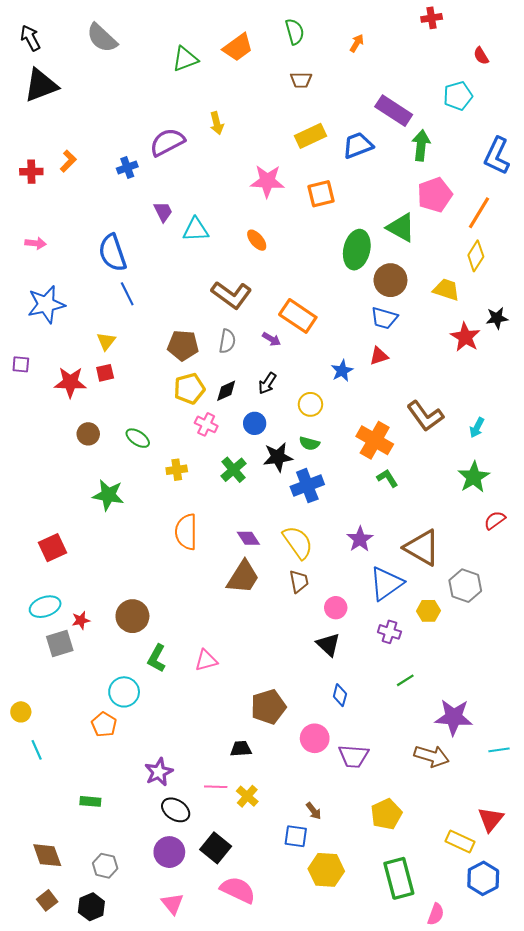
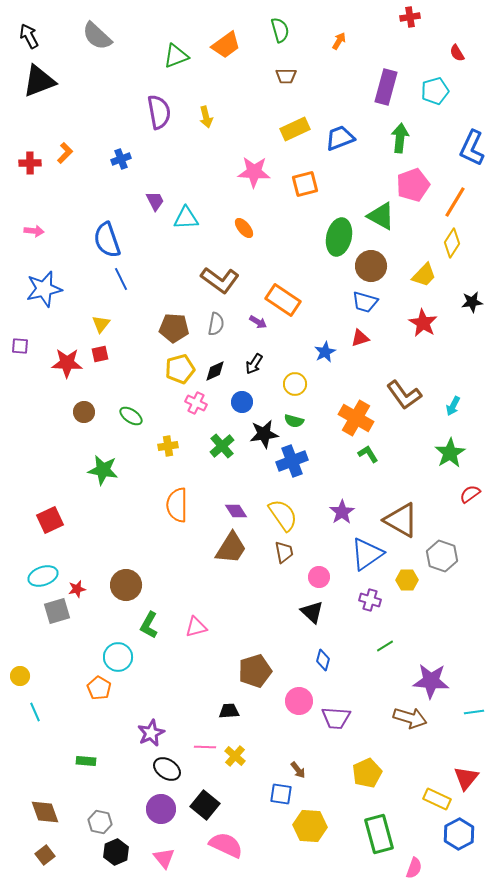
purple rectangle: (394, 111) -> (386, 87), moved, turned 72
purple semicircle: (167, 142) -> (159, 112), moved, turned 108
yellow trapezoid: (446, 290) -> (424, 275), turned 116
red star: (465, 337) -> (423, 323), moved
black hexagon: (91, 907) -> (116, 852), moved

